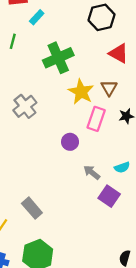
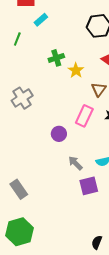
green cross: (58, 58) -> (56, 58), size x0.6
yellow star: (81, 92) -> (76, 70), moved, size x0.7
purple square: (109, 196) -> (89, 186), turned 36

